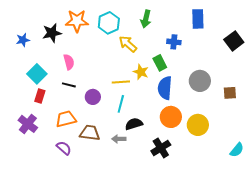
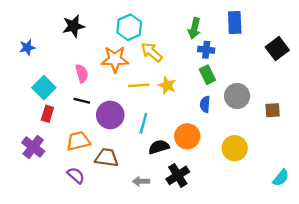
green arrow: (146, 19) -> (194, 28), moved
orange star: (77, 21) -> (115, 59), moved
black star: (52, 33) -> (73, 26), moved
green rectangle: (160, 63) -> (207, 75), moved
yellow line: (121, 82) -> (139, 85), moved
blue semicircle: (165, 88) -> (205, 104), moved, size x0.6
purple circle: (93, 97) -> (110, 115), size x1.5
orange circle: (171, 117) -> (187, 136), moved
gray arrow: (119, 139) -> (141, 181), moved
black cross: (161, 148) -> (178, 175), moved

